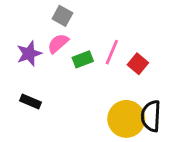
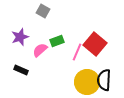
pink semicircle: (58, 43) -> (40, 50), moved
pink line: (112, 52) -> (77, 52), moved
red square: (138, 64) -> (95, 44), size x1.6

